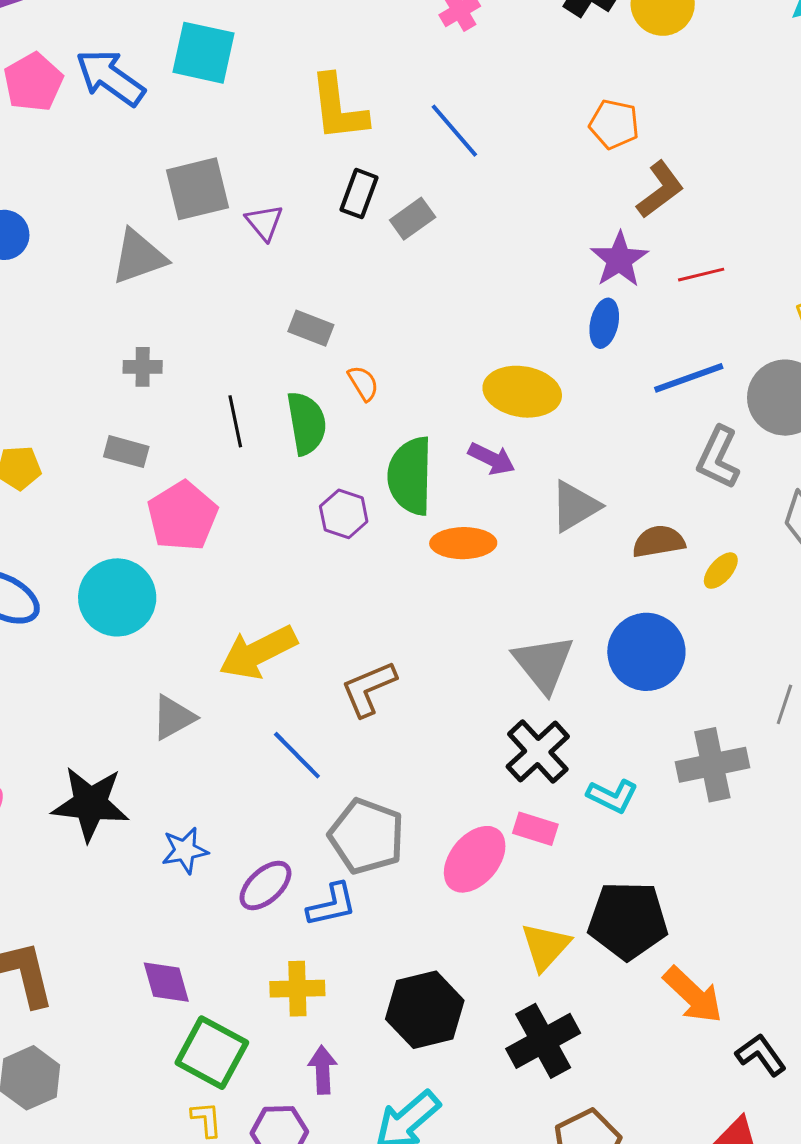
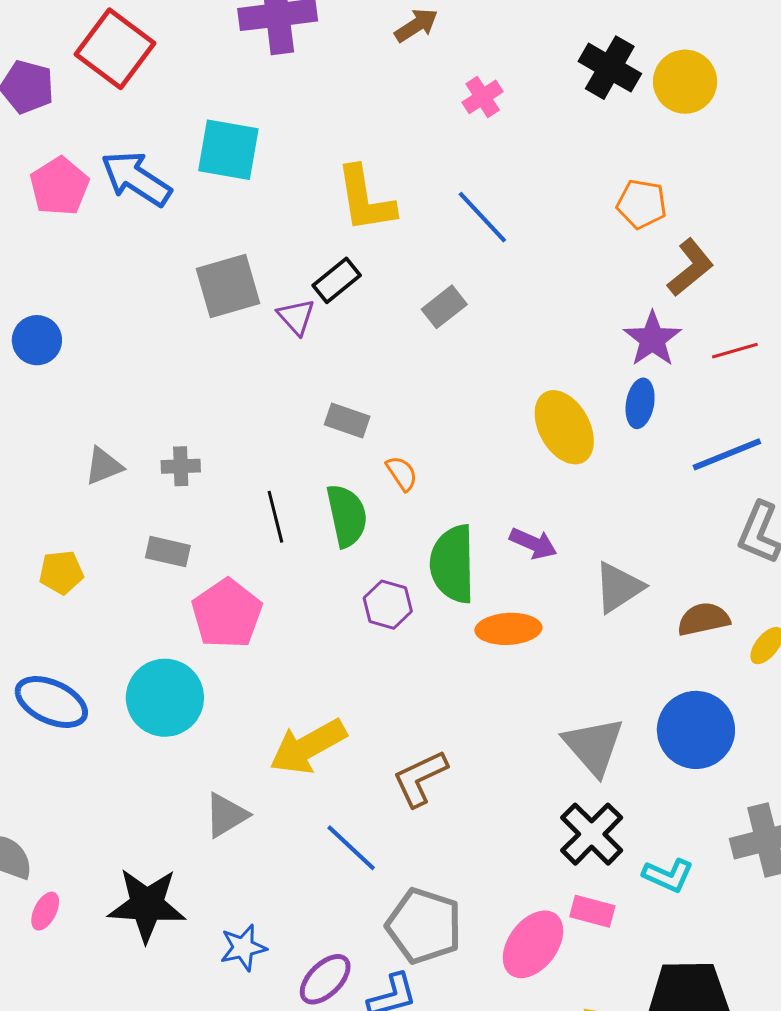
black rectangle: (359, 194) -> (337, 280), moved, turned 33
gray triangle: (139, 257) -> (104, 466), moved, size x0.7
yellow ellipse: (522, 392) -> (564, 427), moved, turned 54

